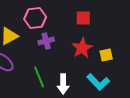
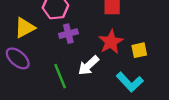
white arrow: (63, 84) -> (88, 65), moved, turned 48

